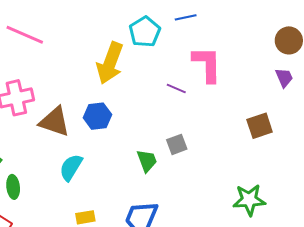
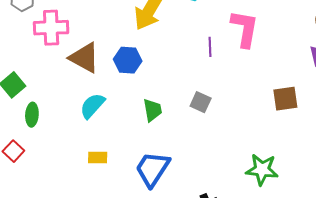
purple line: (176, 88) -> (210, 47), turned 54
gray square: (177, 144) -> (201, 102), turned 35
green trapezoid: (147, 161) -> (152, 110), moved

